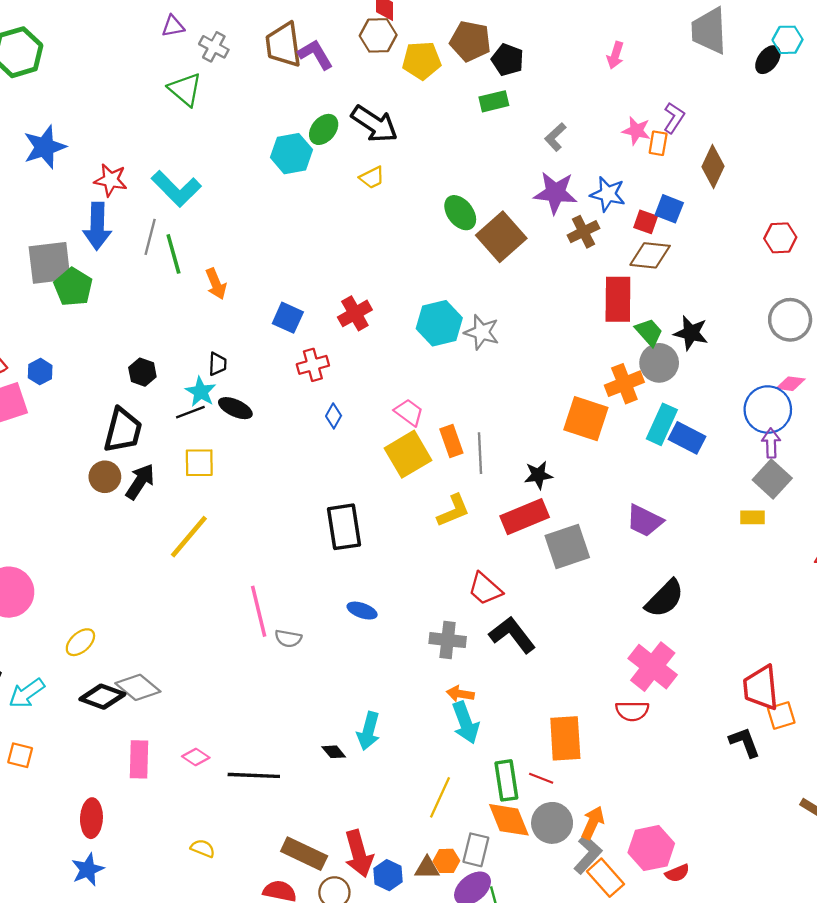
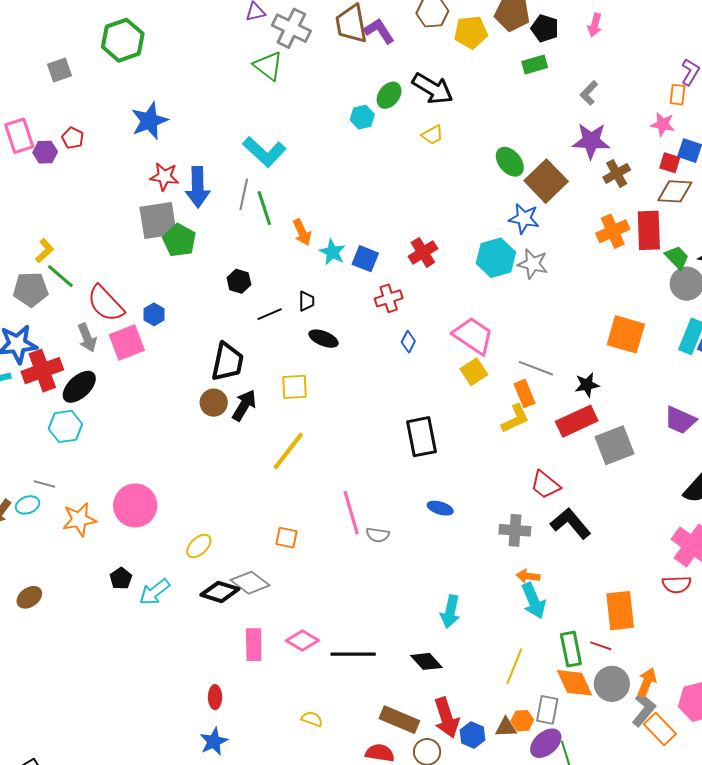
gray cross: (214, 47) -> (291, 28), size x1.5
pink arrow: (615, 55) -> (595, 25), moved
pink star: (636, 131) -> (663, 124), moved
cyan hexagon: (291, 154) -> (362, 117), size x0.7
red star: (111, 180) -> (164, 177), moved
blue star: (608, 194) -> (524, 219), moved
black hexagon: (142, 372) -> (239, 281), moved
orange cross: (624, 384) -> (613, 231), moved
cyan star: (201, 392) -> (332, 252), moved
black line: (190, 412) -> (270, 314), moved
pink trapezoid: (409, 412) -> (473, 336), size x1.6
orange rectangle: (451, 441) -> (524, 393), moved
gray line: (480, 453) -> (536, 368), turned -64
yellow square: (408, 454) -> (474, 372), size x0.7
black diamond: (334, 752) -> (426, 661), moved, size x1.5
orange square: (20, 755) -> (286, 538), moved
pink diamond: (196, 757) -> (302, 640), size x1.4
red ellipse: (91, 818) -> (215, 697), size x0.7

